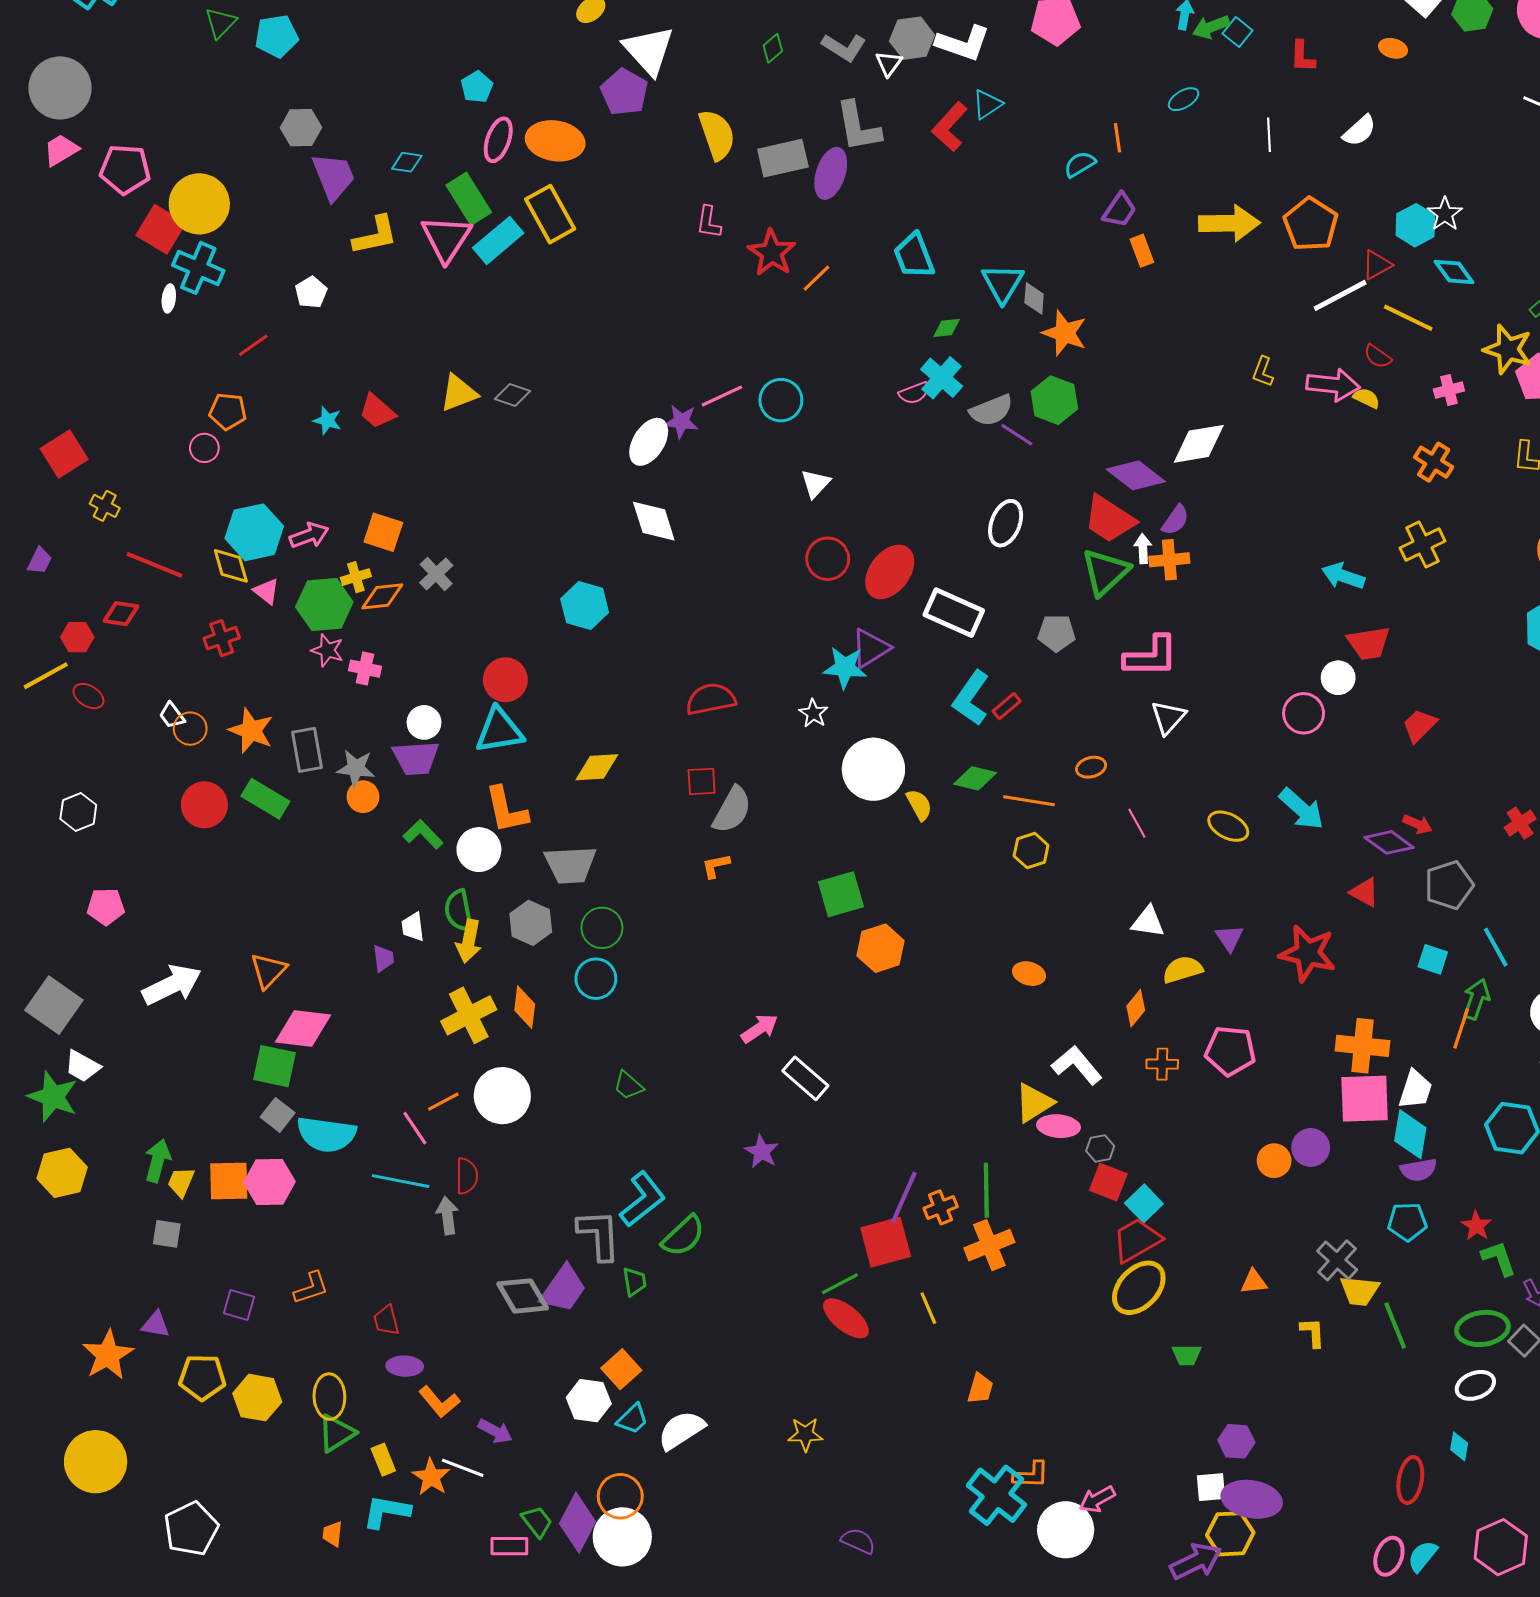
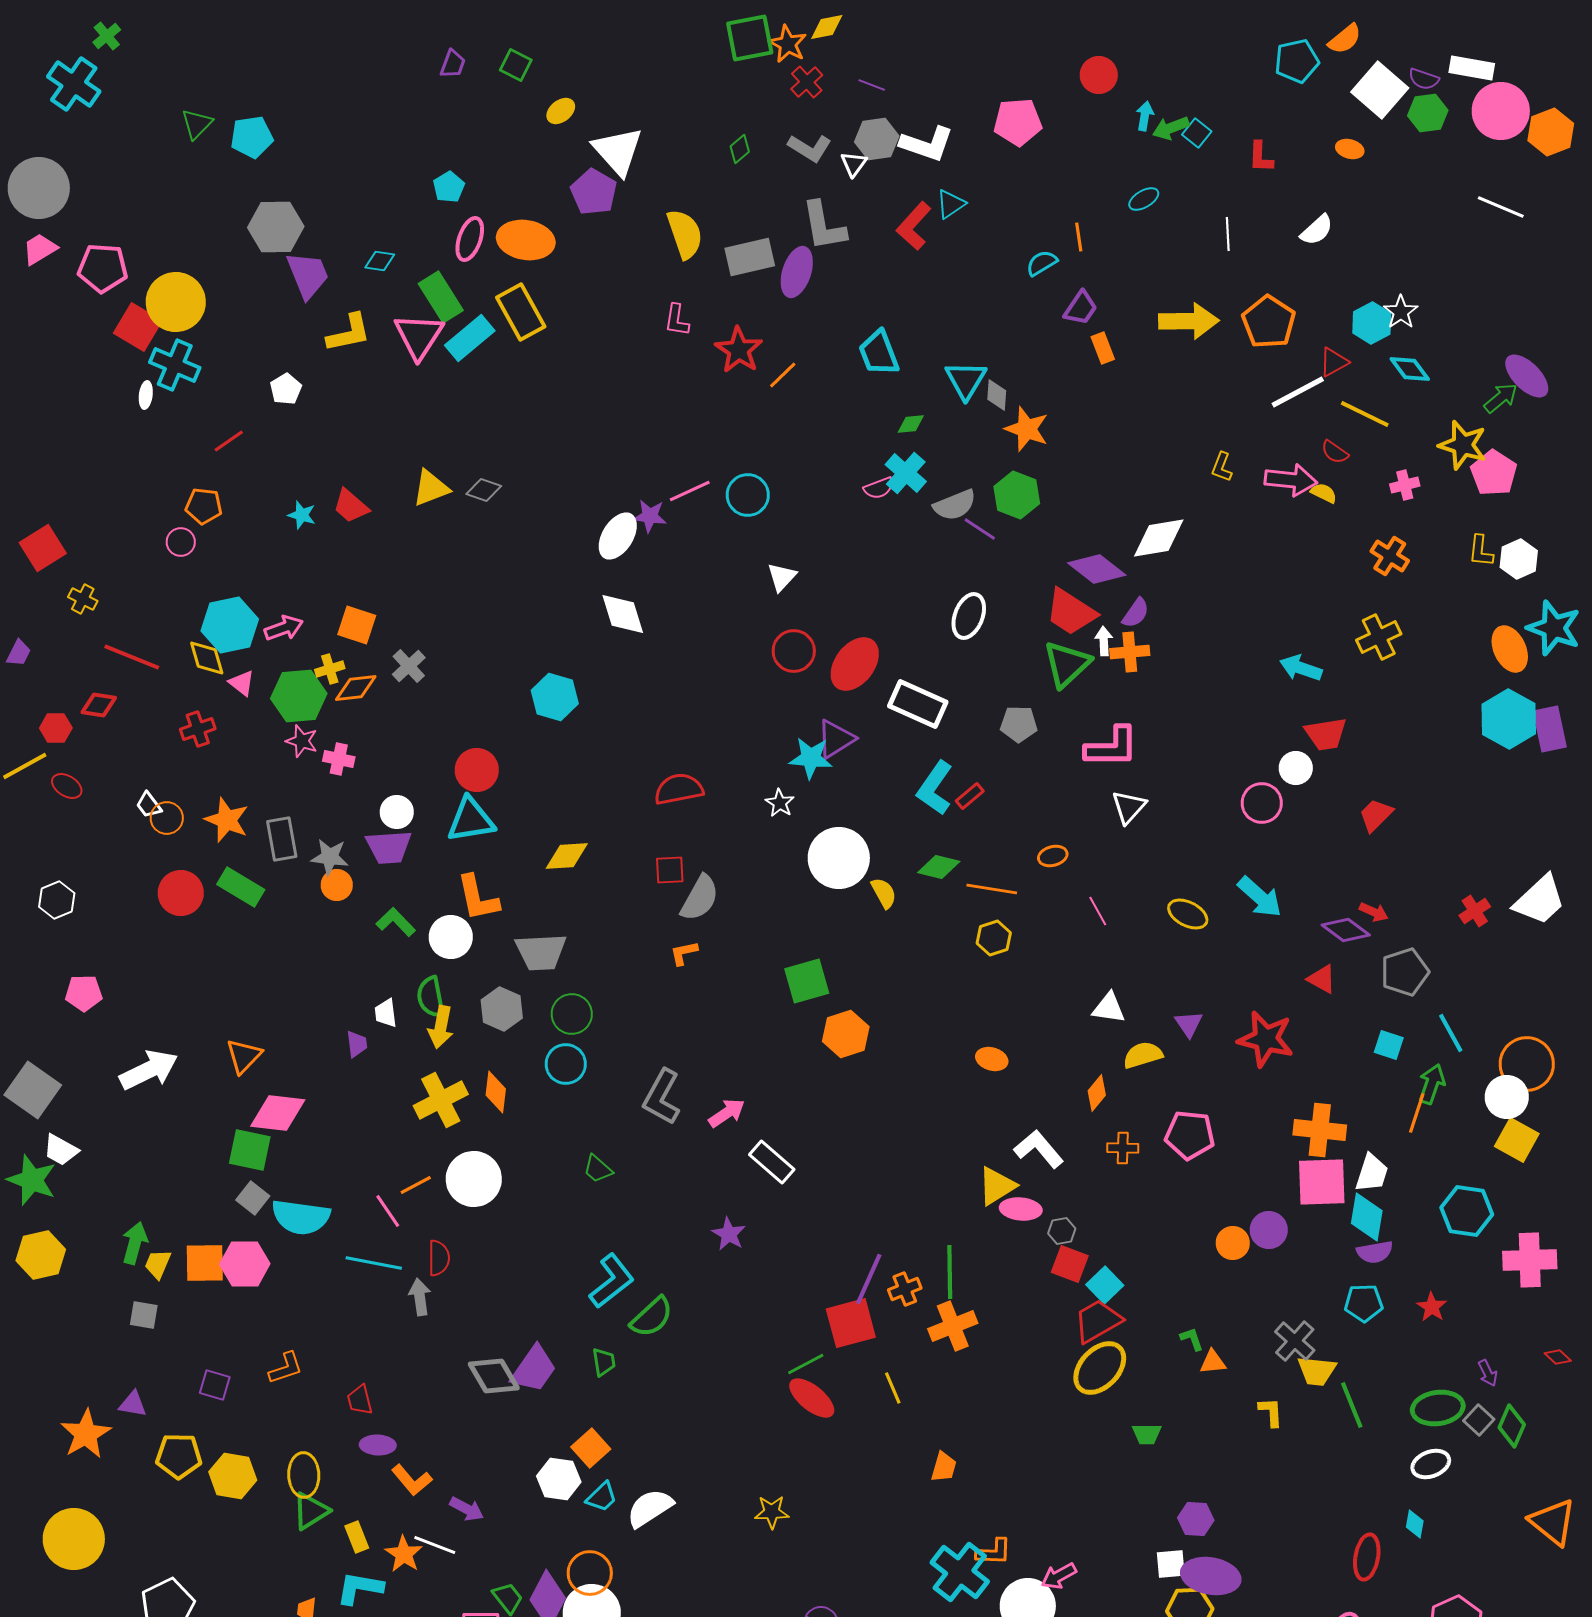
gray hexagon: (301, 128) -> (276, 227), size x1.4
gray L-shape: (599, 1235) -> (662, 1097), moved, turned -148
green L-shape: (1499, 1258) -> (1192, 1339), moved, size x0.7

